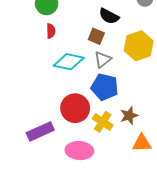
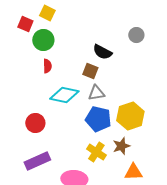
yellow hexagon: (139, 46) -> (130, 116), moved
gray triangle: (103, 60) -> (96, 93), turned 30
red circle: (75, 108) -> (35, 123), moved, size x0.7

